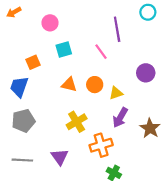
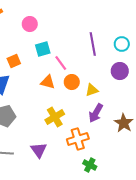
cyan circle: (148, 12) -> (122, 44), moved
purple line: (117, 29) -> (93, 44), moved
pink line: (101, 52) -> (61, 63), moved

